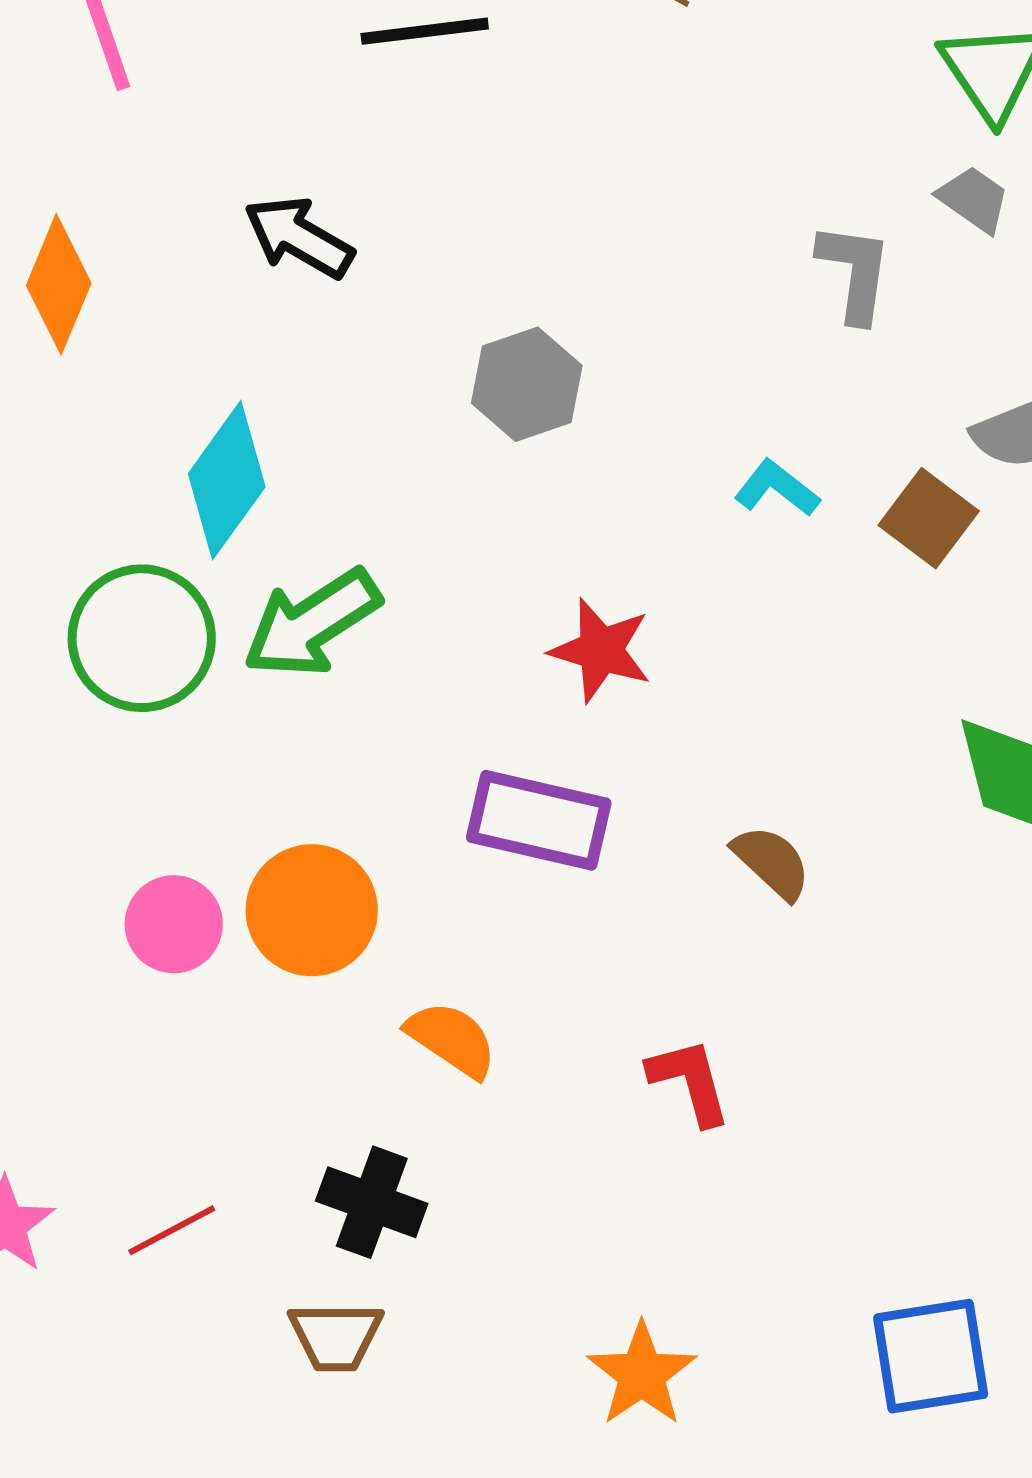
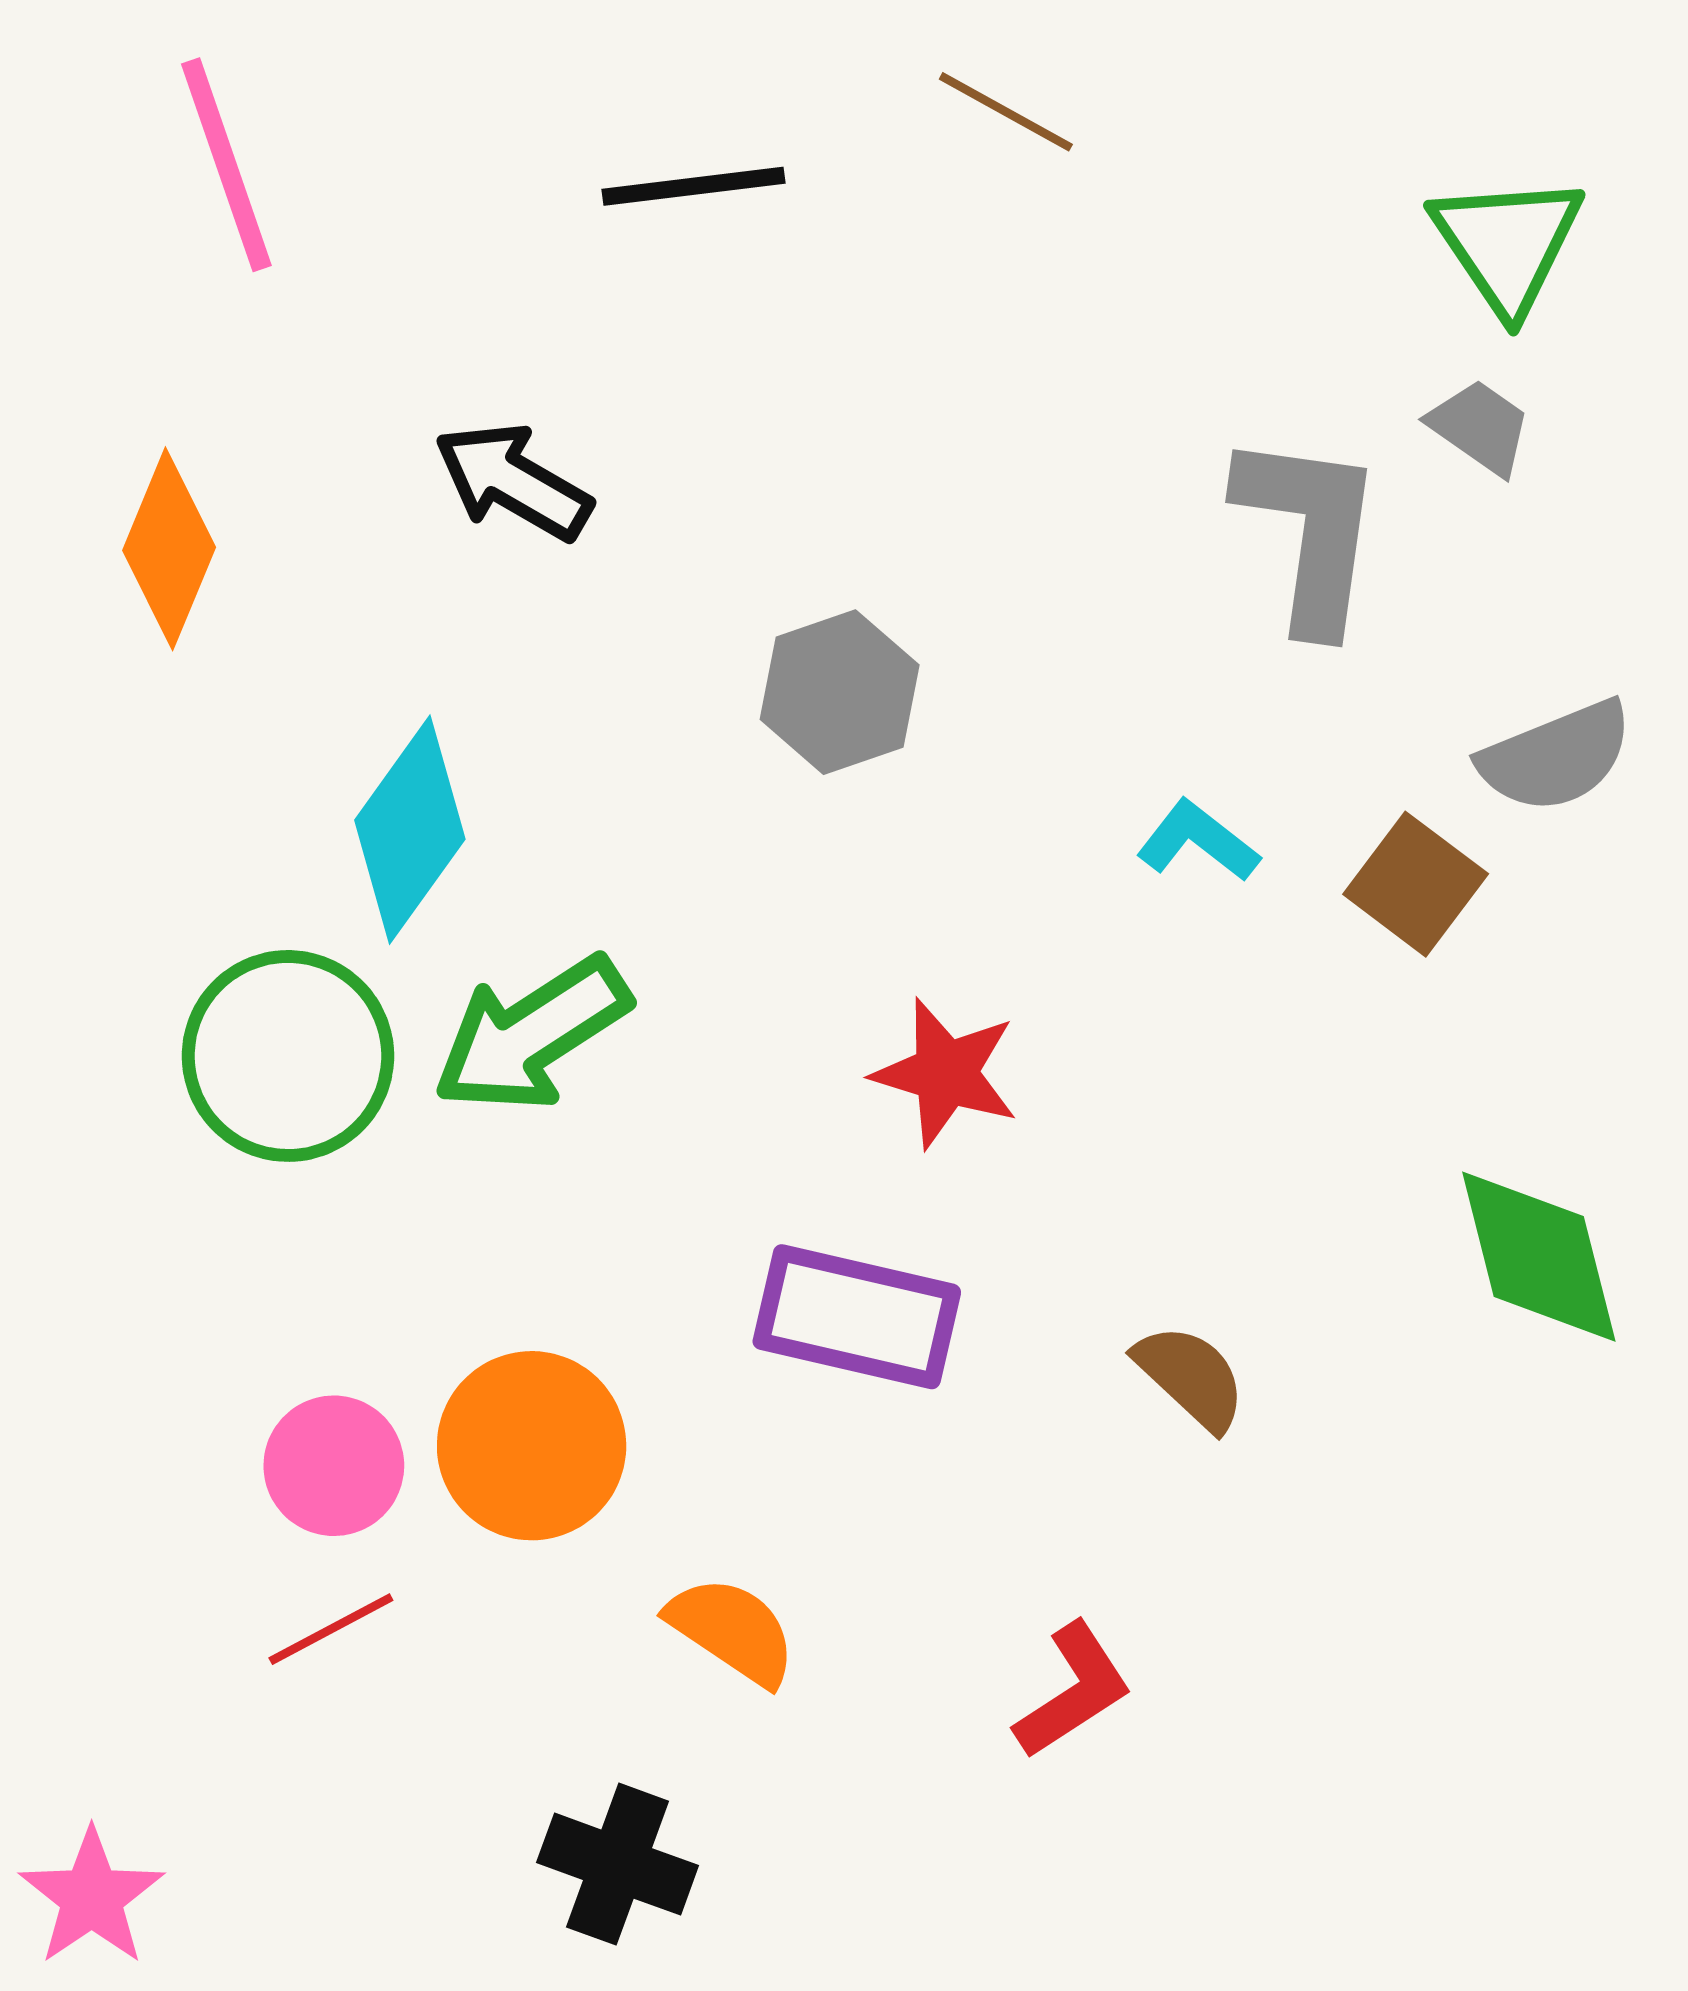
gray L-shape: (855, 272) -> (1310, 532), size x1.4
red L-shape: (690, 1081) -> (1073, 1691), turned 72
red line: (172, 1230) -> (331, 1629), moved

